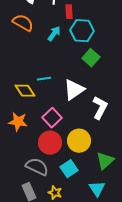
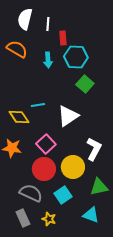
cyan arrow: (54, 34) -> (48, 60), turned 140
white L-shape: (100, 108) -> (94, 149), moved
green triangle: (105, 161) -> (99, 187), turned 30
cyan triangle: (97, 189) -> (91, 215), turned -36

